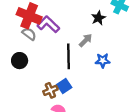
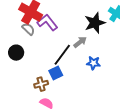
black star: (98, 18) -> (95, 23), size x1.5
black line: (69, 56) -> (62, 55), turned 30
blue square: (64, 86) -> (56, 73), moved

